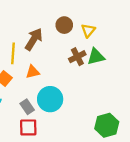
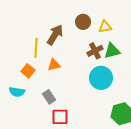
yellow triangle: (88, 30) -> (105, 27), turned 40
cyan circle: (50, 99) -> (101, 78), moved
red square: (28, 127) -> (60, 117), moved

